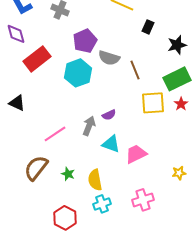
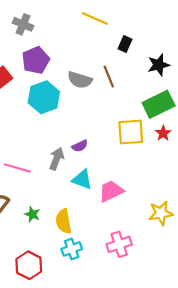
purple pentagon: (85, 41) -> (36, 60), moved
brown line: (135, 70) -> (109, 76), moved
pink line: (55, 134) -> (17, 168), turned 50
yellow star: (179, 173) -> (161, 213), size x1.5

